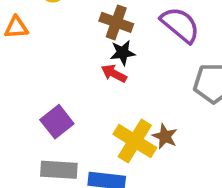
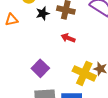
black star: (123, 53) -> (43, 13), moved

